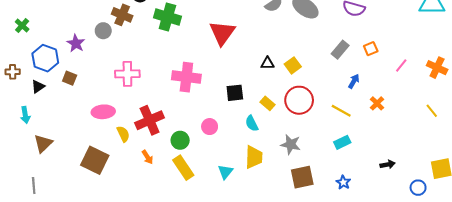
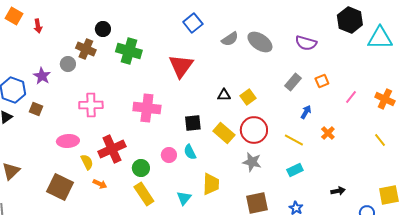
yellow rectangle: (267, 103) -> (224, 133), size x1.5
cyan semicircle: (252, 123) -> (190, 152), moved
gray star: (291, 144) -> (252, 162), moved
orange arrow: (147, 157) -> (100, 184), moved, turned -32

